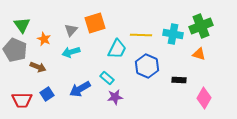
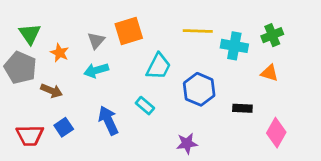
green cross: (201, 26) -> (272, 35), size x0.7
yellow line: (141, 35) -> (198, 31), moved
blue arrow: (80, 89) -> (108, 120), turned 95
purple star: (115, 97) -> (187, 143), moved

